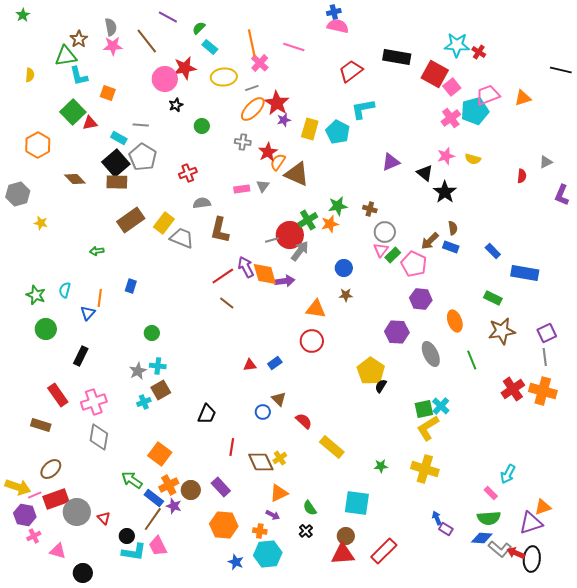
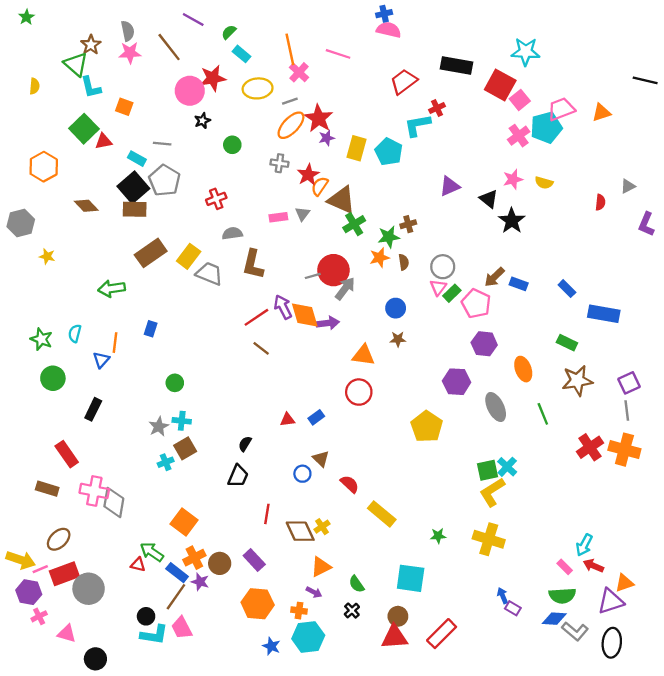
red cross: (479, 52) -> (437, 108), moved, turned 32
green triangle: (66, 56) -> (76, 64), turned 50
brown cross: (370, 209) -> (408, 224), moved, turned -32
green cross: (308, 220) -> (354, 224), moved
brown semicircle: (453, 228) -> (404, 262), moved
green arrow: (97, 251) -> (112, 289), size x1.6
black semicircle: (381, 386) -> (245, 444), moved
pink cross: (94, 402) -> (94, 491), moved, turned 30
red triangle: (104, 518) -> (138, 565), moved, turned -32
red arrow: (516, 553) -> (593, 566), moved

